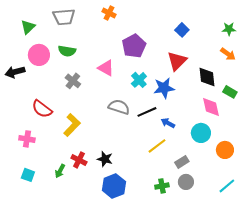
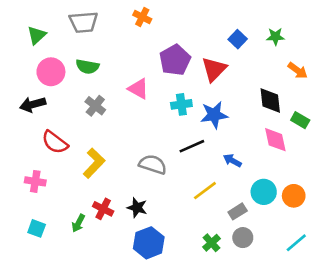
green star: (229, 29) -> (275, 37), moved
red triangle: (177, 61) -> (214, 69), moved
black arrow: (15, 72) -> (33, 104), moved
cyan cross: (139, 80) -> (181, 104), turned 35
gray semicircle: (119, 107) -> (153, 164), moved
blue arrow: (168, 123) -> (232, 161), moved
cyan circle: (201, 133) -> (264, 192), moved
green cross: (162, 186) -> (211, 243), turned -32

